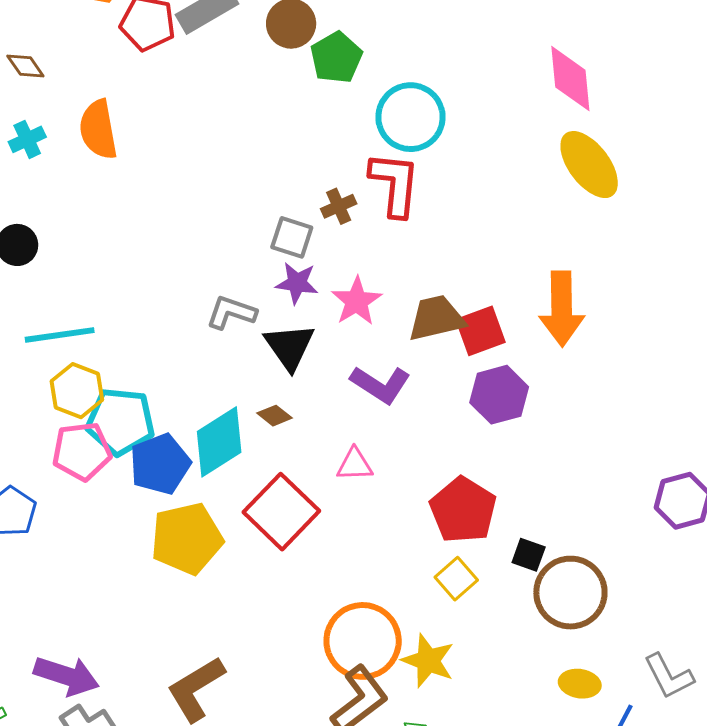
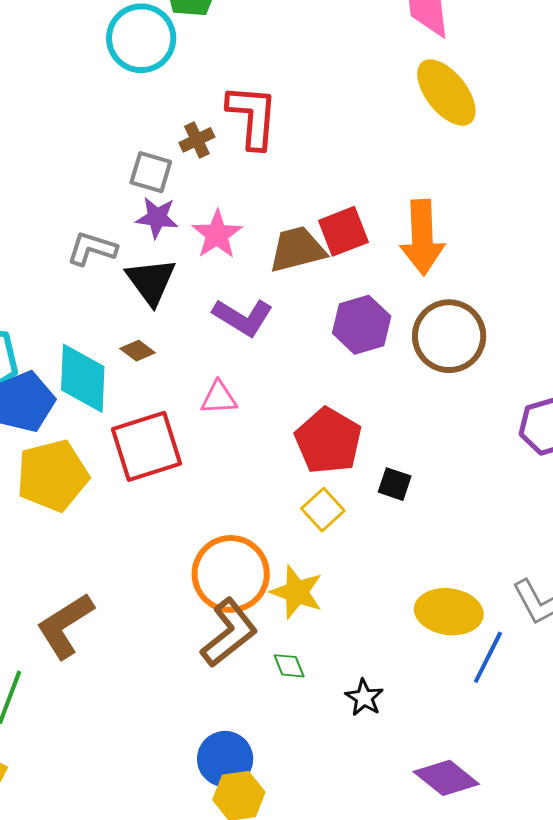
cyan circle: (411, 117) -> (141, 38), moved
red square: (480, 331) -> (343, 231), moved
cyan diamond: (219, 442) -> (83, 378), turned -54
red square: (281, 512) -> (147, 446), turned 30
brown circle: (570, 593) -> (449, 336), moved
yellow ellipse: (580, 684) -> (449, 612), size x1.6

